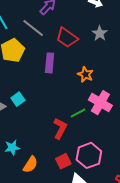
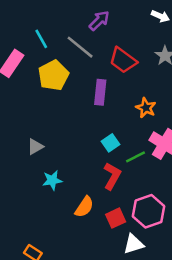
cyan square: (18, 99) -> (110, 143), moved
cyan star: (12, 148) -> (52, 180), moved
orange semicircle: (30, 164) -> (84, 207), moved

